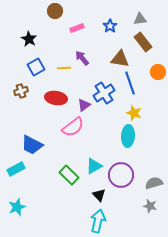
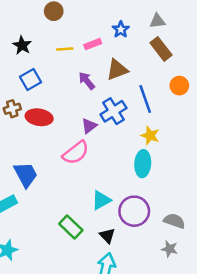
pink rectangle: (77, 28) -> (93, 44), moved
purple arrow: (82, 58) -> (87, 81), moved
brown triangle: (120, 59) -> (117, 70), moved, turned -30
yellow line: (64, 68) -> (65, 49), moved
red ellipse: (56, 98) -> (39, 117), moved
blue trapezoid: (32, 145) -> (26, 175), turned -145
green rectangle: (69, 175) -> (71, 227), moved
gray semicircle: (154, 183) -> (174, 221), turned 36

